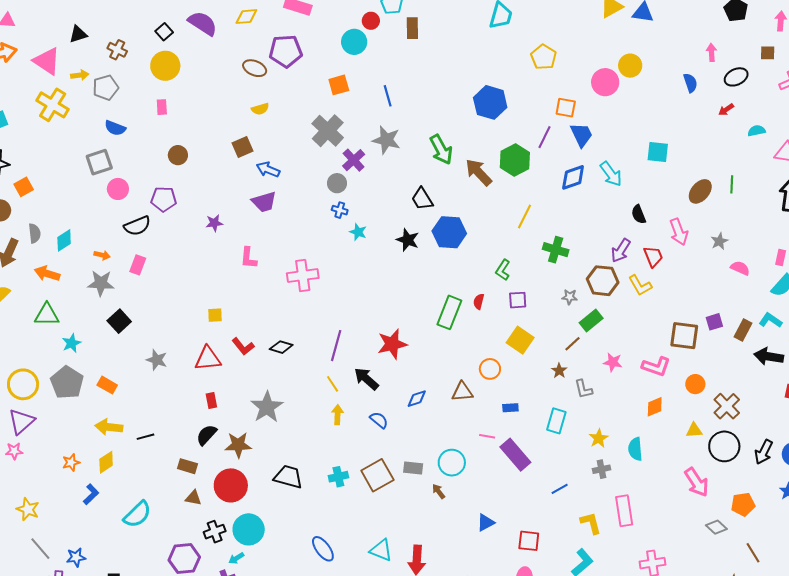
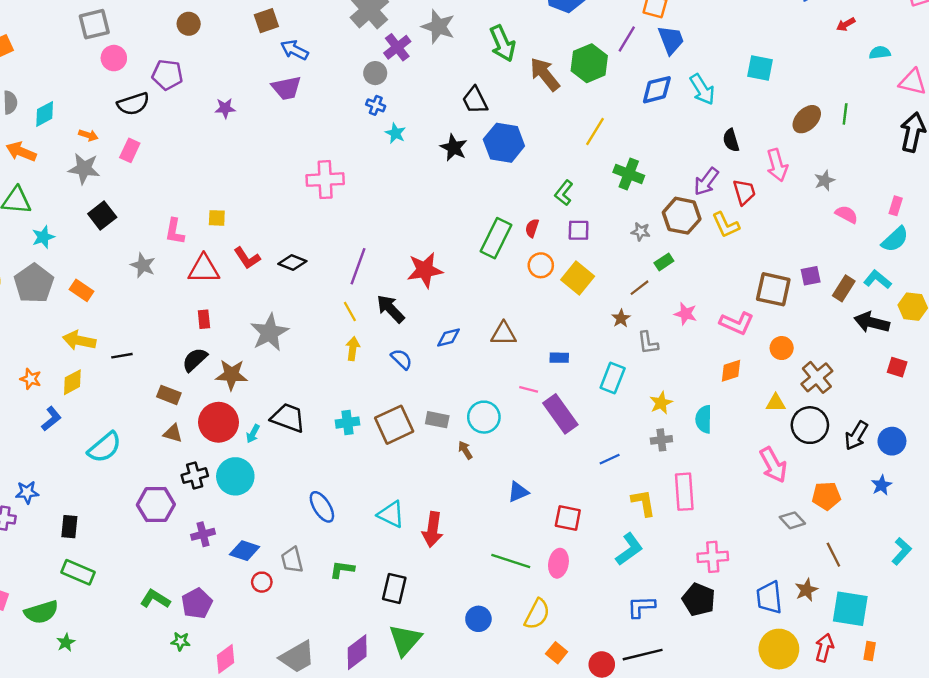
pink L-shape: (249, 258) -> (175, 231), moved
green rectangle: (591, 321) -> (664, 262), size x0.7
orange circle: (490, 369) -> (541, 265), moved
orange star: (71, 462) -> (31, 379), turned 30
cyan arrow: (236, 558) -> (253, 434), moved, turned -35

